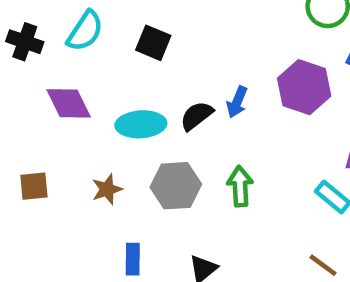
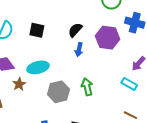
black semicircle: (197, 116) -> (75, 30), moved
brown star: (107, 189) -> (19, 84), moved

